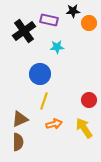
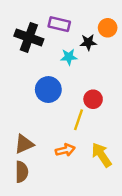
black star: (73, 11) -> (88, 42), moved
black cross: (24, 31) -> (29, 37), turned -35
red circle: (89, 100) -> (93, 99), moved
yellow line: (44, 101) -> (79, 120), moved

